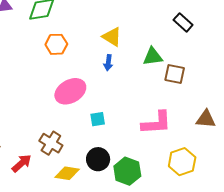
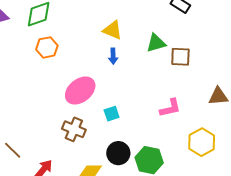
orange hexagon: (56, 44) -> (47, 47), moved
pink L-shape: (156, 123) -> (170, 108), size x0.7
brown cross: (51, 143) -> (74, 129), moved

